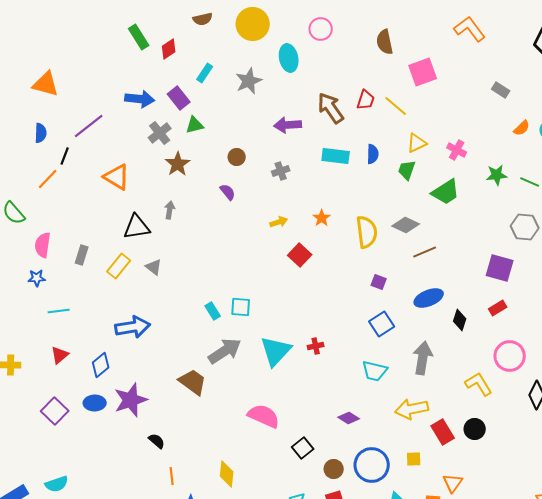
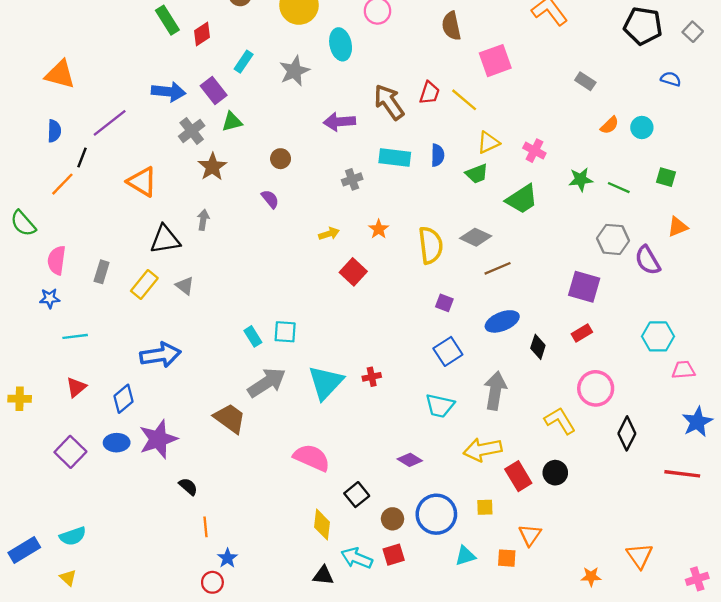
green trapezoid: (407, 170) -> (477, 174), turned -130
gray cross: (281, 171) -> (352, 179), moved
yellow diamond: (227, 474) -> (322, 525), moved

